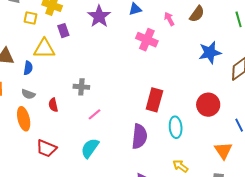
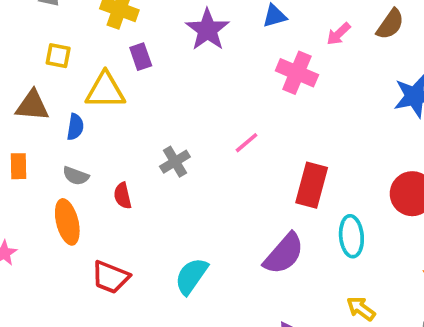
yellow square: (31, 18) -> (58, 56), moved
pink arrow: (169, 19) -> (339, 34), turned -104
gray cross: (81, 87) -> (175, 162), turned -35
pink line: (94, 114) -> (246, 143), moved
purple semicircle: (139, 136) -> (284, 254), turned 35

